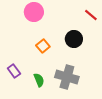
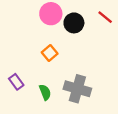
pink circle: (34, 12) -> (51, 14), moved
black circle: (74, 39) -> (74, 23), moved

